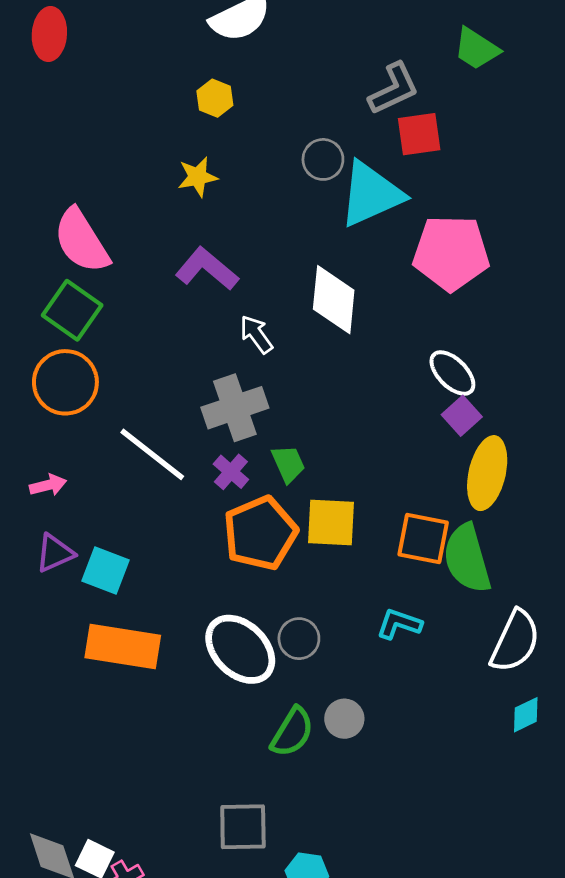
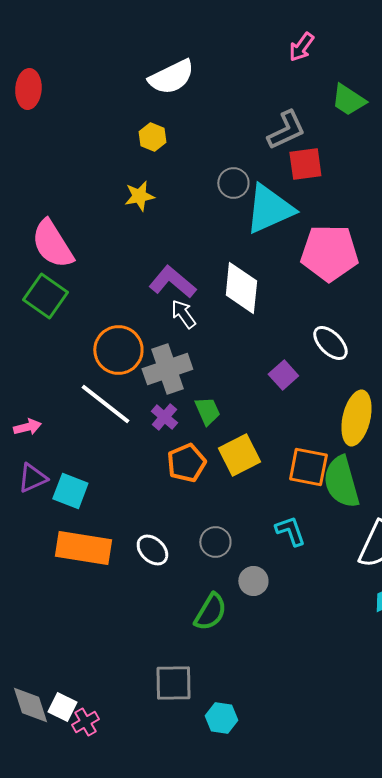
purple L-shape: (207, 269) -> (172, 282), moved
orange circle: (65, 382) -> (118, 350), moved
purple square: (462, 416) -> (283, 375), moved
yellow square: (331, 522) -> (239, 455), turned -30
orange pentagon: (260, 533) -> (186, 463), size x0.7
cyan L-shape: (399, 624) -> (290, 531), turned 52
white ellipse: (240, 649) -> (152, 550), moved, size x0.6
gray circle: (344, 719) -> (253, 581), moved

